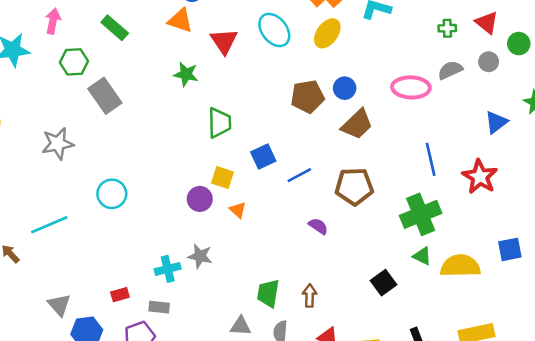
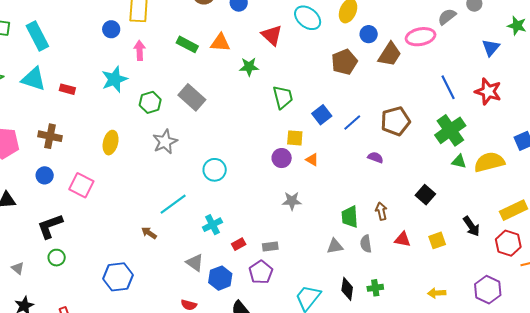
orange triangle: (180, 20) -> (220, 43), moved
green hexagon: (74, 62) -> (150, 102), moved
blue circle: (345, 88) -> (369, 34), moved
brown trapezoid: (357, 124) -> (390, 54), moved
cyan cross: (168, 269) -> (212, 225), moved
black square: (383, 283) -> (425, 195), moved

